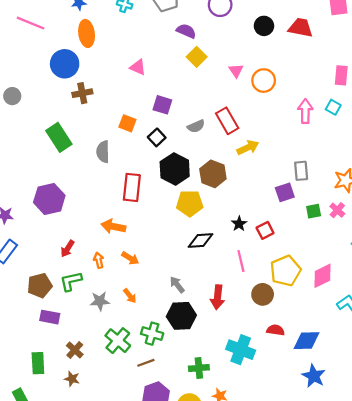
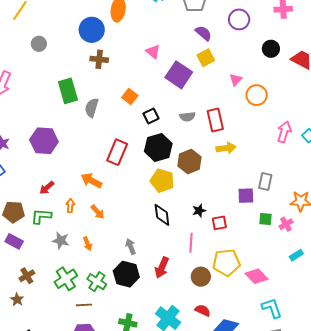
purple square: (162, 105) -> (179, 75), moved, size x1.5
gray semicircle: (103, 152) -> (92, 108), moved
black diamond: (201, 240) -> (162, 215), turned 70
pink diamond: (323, 276) -> (257, 276), turned 55

